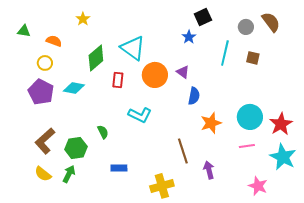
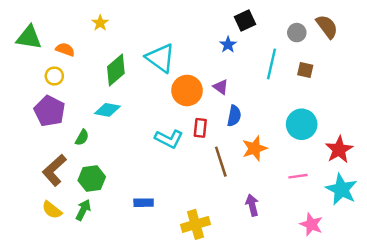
green triangle: (24, 31) -> (29, 37), size x1.6
red rectangle: (118, 80) -> (200, 128), moved
cyan diamond: (74, 88) -> (107, 110), moved
cyan circle: (250, 117) -> (302, 124), moved
green semicircle: (103, 132) -> (82, 138), moved, turned 56
brown line: (183, 151) -> (221, 162), moved

